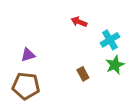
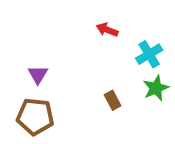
purple triangle: (28, 55) -> (38, 75), turned -42

